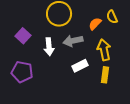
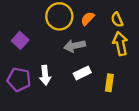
orange semicircle: (95, 24) -> (88, 19), moved
white arrow: (49, 47) -> (45, 75), moved
yellow arrow: (104, 50) -> (120, 44), moved

